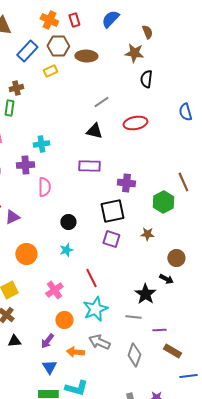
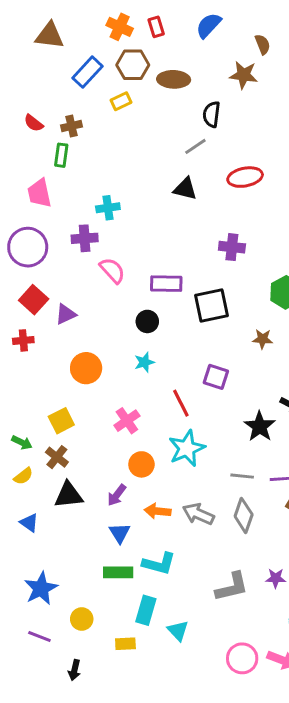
black semicircle: (146, 79) -> (211, 114), moved
purple rectangle: (89, 166) -> (166, 284), moved
purple cross: (126, 183) -> (232, 247), moved
pink semicircle: (44, 187) -> (112, 270), turned -42
purple square: (111, 239) -> (216, 377), moved
gray line: (133, 317) -> (242, 476), moved
black triangle: (14, 341) -> (69, 495), size x1.5
gray arrow: (99, 342) -> (198, 514), moved

